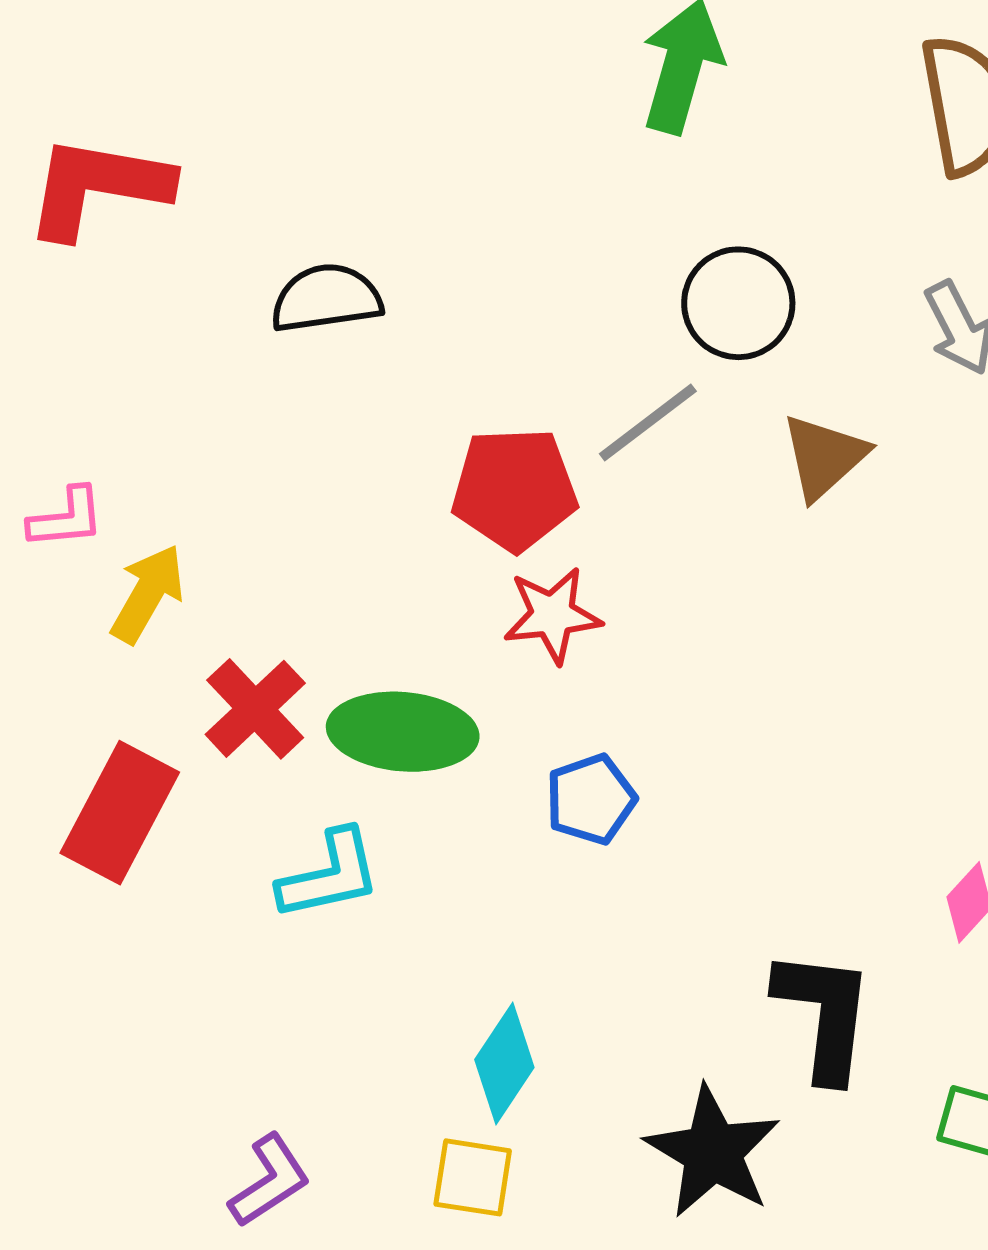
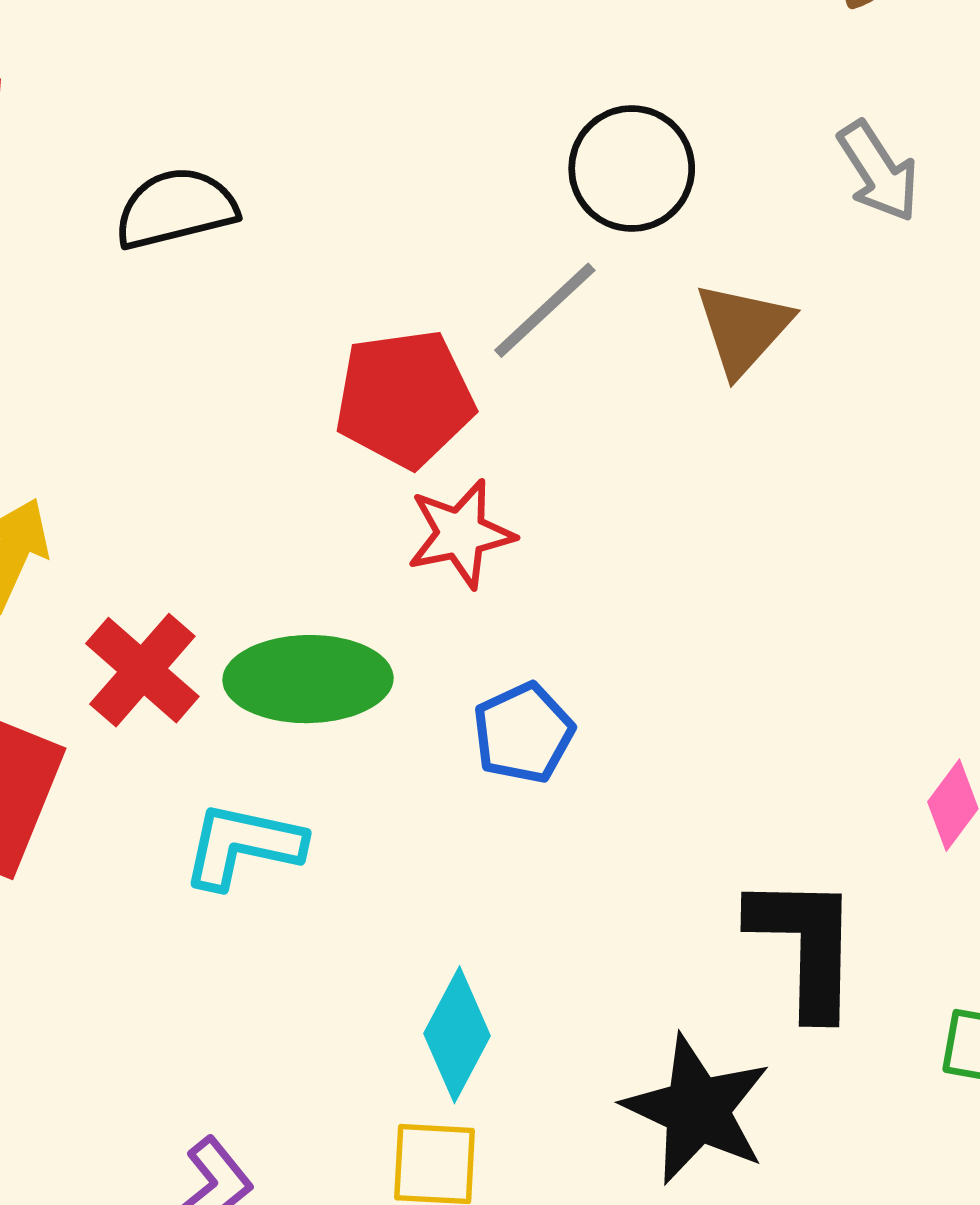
cyan L-shape: (330, 875) -> (243, 846), turned -150

